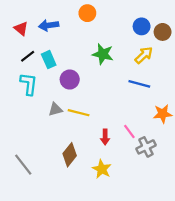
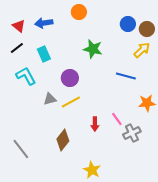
yellow arrow: (144, 55) -> (142, 50), moved
black line: (28, 56) -> (17, 48), moved
purple circle: (70, 79) -> (70, 78), moved
cyan L-shape: (29, 84) -> (26, 76), turned -35
yellow line: (79, 113) -> (71, 102), turned -42
yellow star: (102, 169) -> (92, 170), moved

